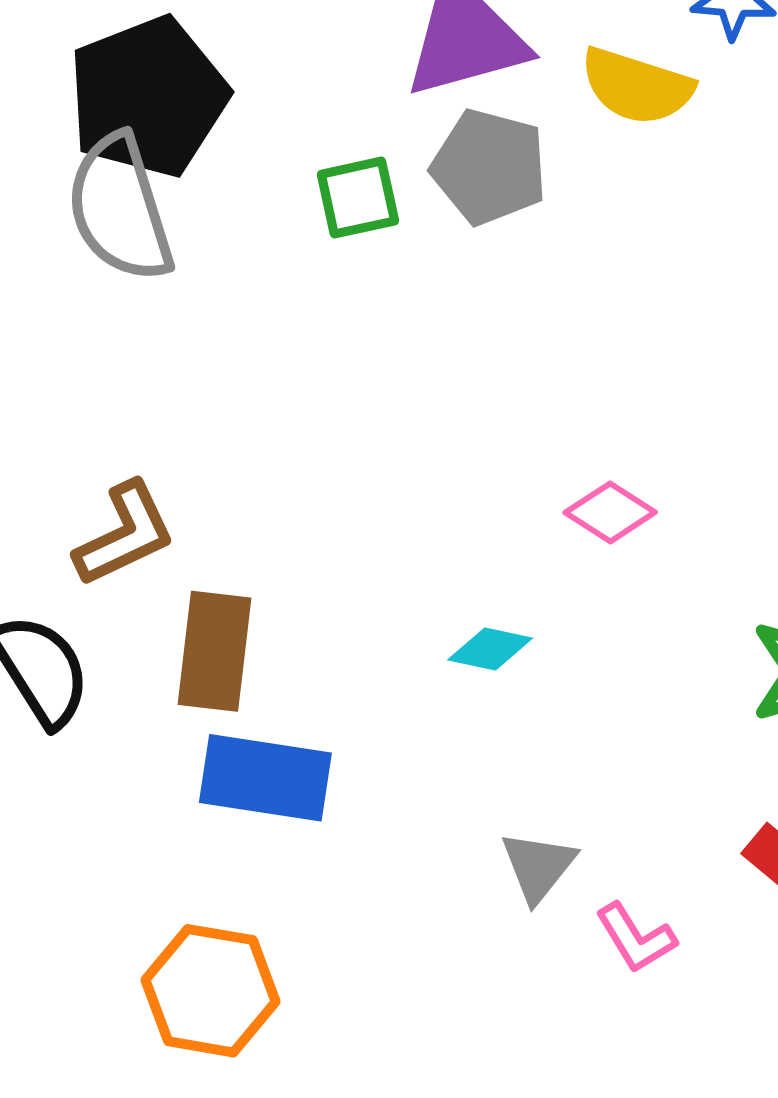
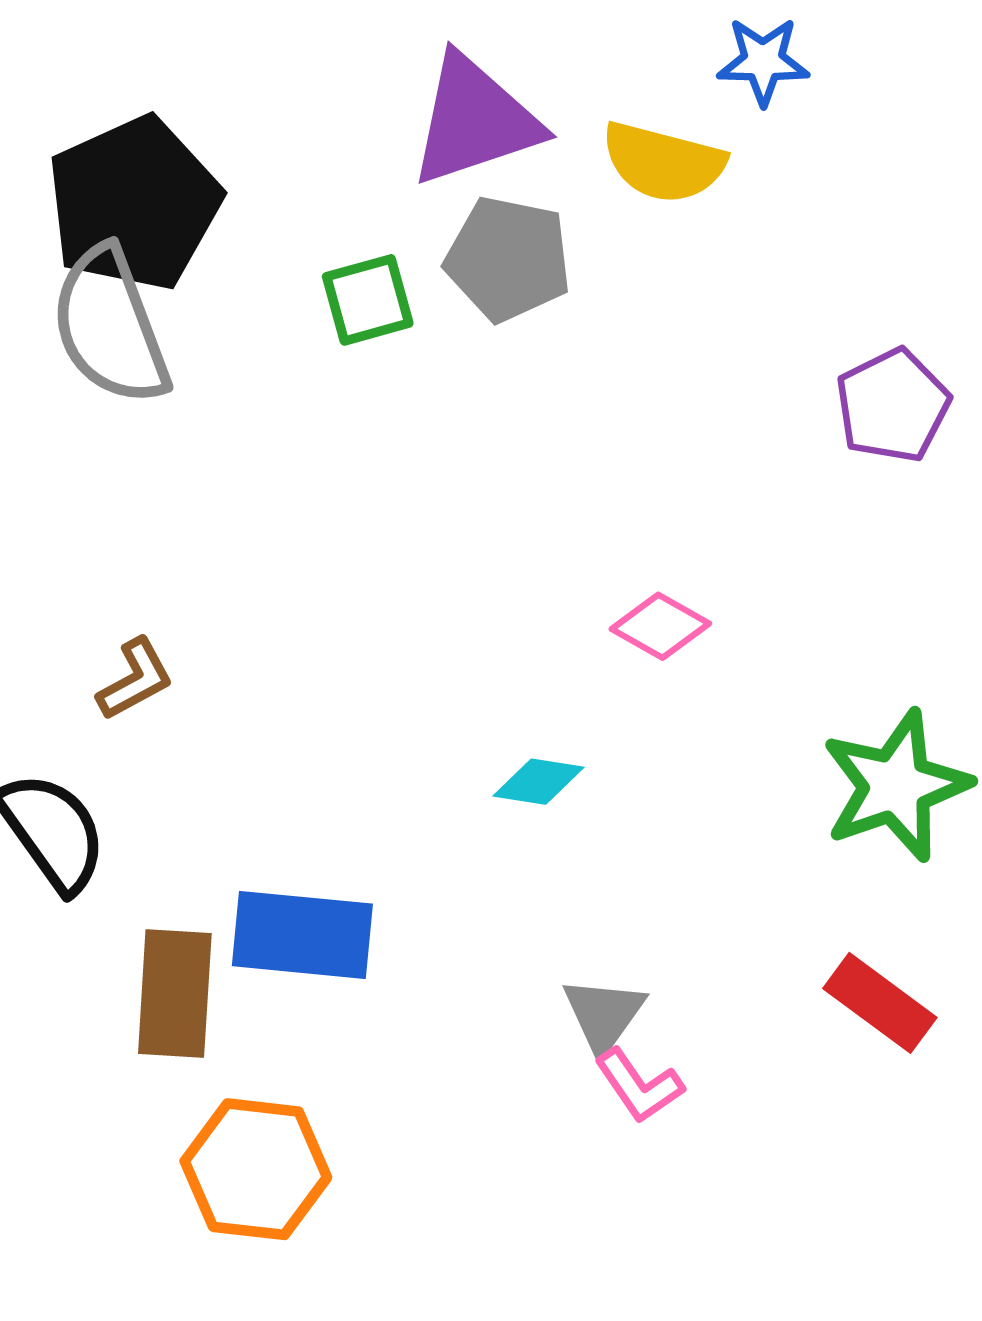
brown L-shape: (125, 534) -> (135, 679), size x0.7
brown rectangle: (214, 651) -> (175, 994), moved
pink L-shape: (636, 938) -> (639, 1086), moved

